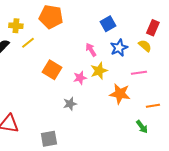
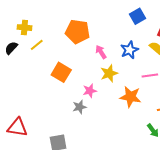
orange pentagon: (51, 17) -> (77, 32), moved
blue square: (108, 24) -> (138, 16), moved
pink star: (80, 78) -> (90, 91), moved

